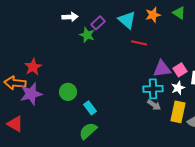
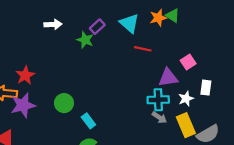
green triangle: (179, 13) -> (173, 16), moved
white arrow: (70, 17) -> (53, 24), moved
pink square: (180, 70) -> (188, 62), moved
yellow rectangle: (178, 112) -> (186, 125), turned -35

